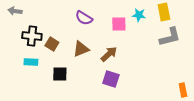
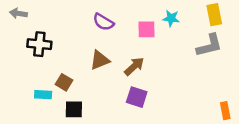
yellow rectangle: (164, 12) -> (214, 15), moved
brown square: (52, 44) -> (64, 82), moved
cyan rectangle: (31, 62) -> (43, 95), moved
black square: (60, 74) -> (74, 109), moved

